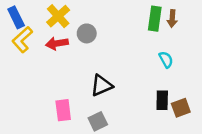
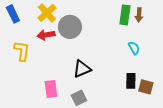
gray circle: (87, 33) -> (70, 27), size x1.5
yellow L-shape: (22, 40) -> (22, 51), moved, turned 140
brown square: (181, 108) -> (146, 87), turned 35

